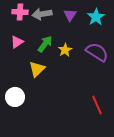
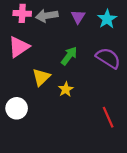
pink triangle: (17, 42) -> (19, 47), size x1.5
green arrow: (45, 44) -> (69, 56), moved
yellow star: (65, 50) -> (66, 89), moved

